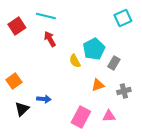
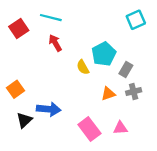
gray cross: (124, 91) -> (134, 92), moved
blue arrow: (44, 99) -> (49, 109), size x1.5
pink rectangle: (81, 117) -> (89, 129), turned -65

